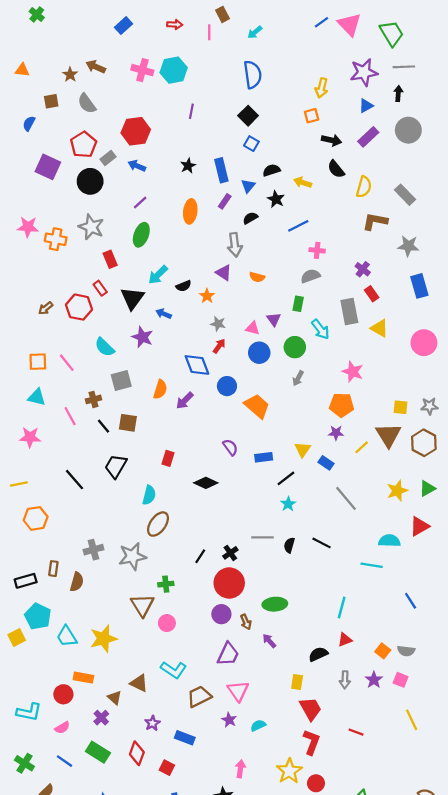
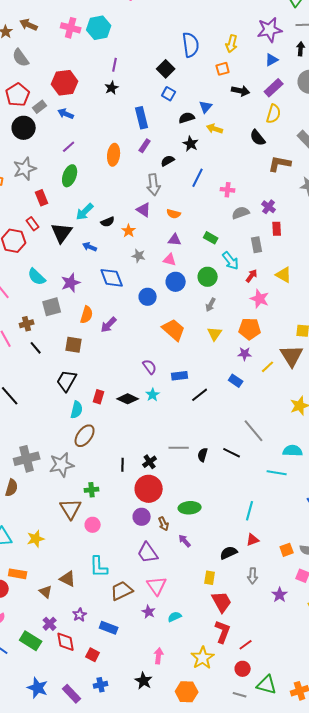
blue semicircle: (253, 75) -> (191, 45), moved
black star: (188, 166) -> (112, 88), moved
black semicircle: (336, 169) -> (258, 138), moved
blue triangle: (248, 186) -> (206, 107), moved
yellow semicircle: (364, 187) -> (274, 114), moved
blue line: (298, 226) -> (198, 178), moved, turned -36
gray star: (91, 227) -> (25, 169), turned 30
gray semicircle: (310, 276) -> (241, 213), moved
red rectangle: (372, 294) -> (277, 229), turned 32
green rectangle: (298, 304) -> (211, 238), turned -72
gray rectangle: (349, 312) -> (257, 245), size x0.7
purple triangle: (274, 319) -> (175, 240), moved, turned -48
yellow triangle: (379, 328) -> (284, 275), moved
purple star: (142, 337) -> (71, 283), moved, turned 30
red arrow: (219, 346) -> (252, 276), moved
blue diamond: (197, 365) -> (112, 278), moved
blue circle: (227, 386) -> (148, 297), moved
brown square: (128, 423) -> (74, 345), moved
yellow triangle: (303, 449) -> (215, 334), moved
red rectangle: (168, 458) -> (99, 397), moved
black trapezoid: (116, 466) -> (67, 381), moved
gray line: (346, 498) -> (254, 431), moved
cyan star: (288, 504) -> (153, 395), moved
gray cross: (93, 550) -> (27, 459), size x1.4
black line: (200, 556) -> (123, 465), turned -32
yellow star: (103, 639) -> (36, 539), size x0.7
orange square: (383, 651) -> (287, 550), turned 32
purple trapezoid: (228, 654) -> (148, 553), turned 120
cyan L-shape: (174, 670) -> (99, 567), turned 55
purple star: (374, 680) -> (280, 595), moved
purple cross: (101, 718) -> (50, 624), moved
red line: (356, 732) -> (246, 645), moved, turned -56
red diamond: (137, 753) -> (66, 642), turned -30
red circle: (316, 783) -> (243, 669), moved

